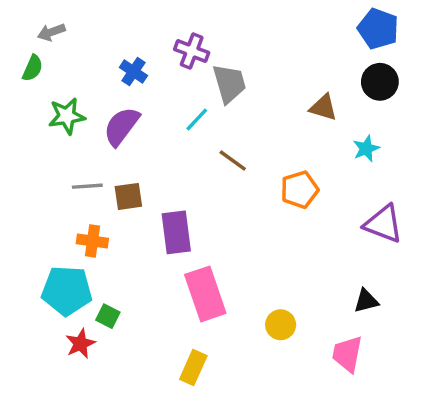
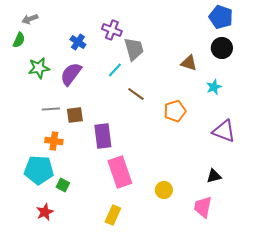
red star: (80, 344) -> (45, 212), moved

